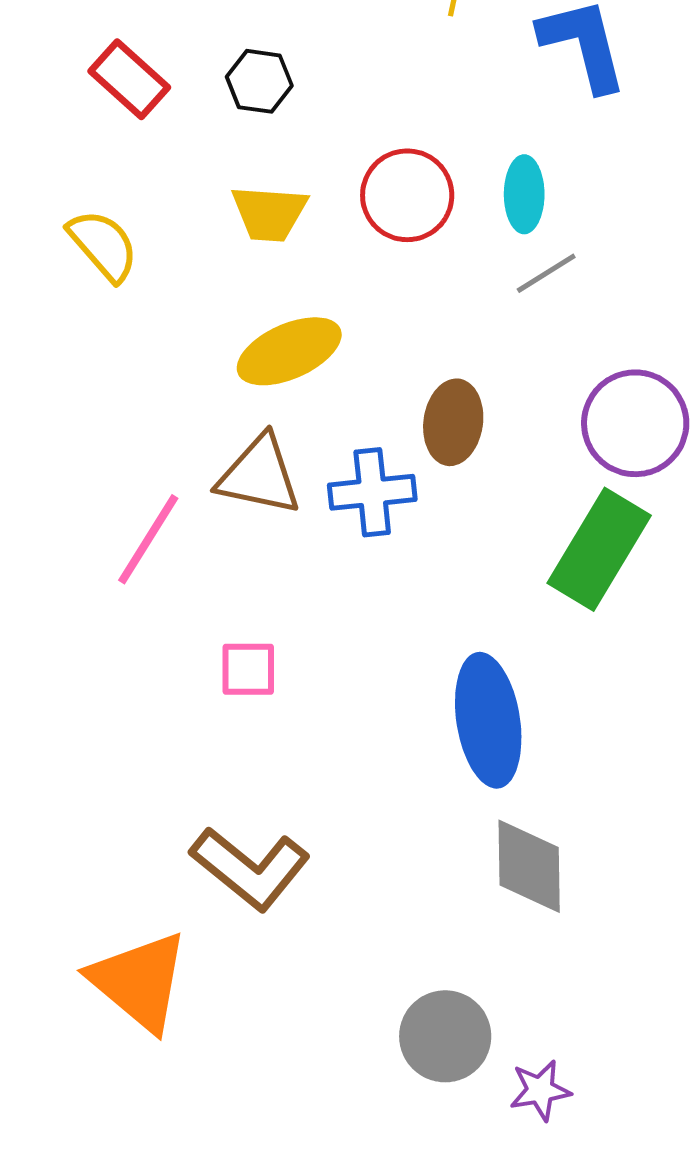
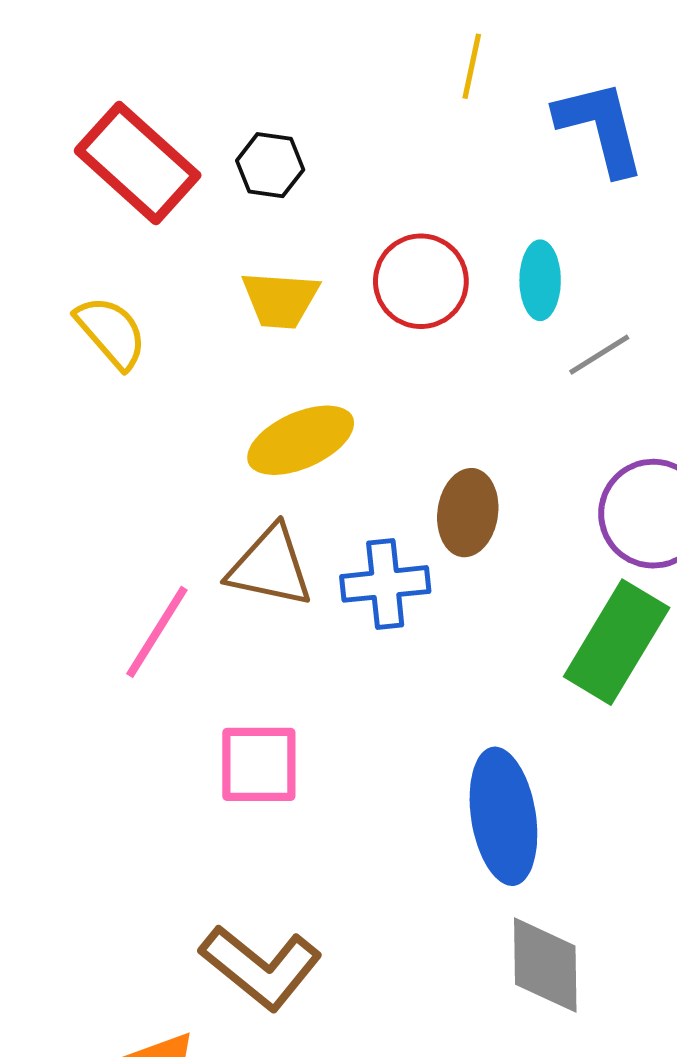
red rectangle: (129, 79) -> (138, 163), size x1.5
gray line: (546, 273) -> (599, 355), moved
pink square: (248, 669) -> (259, 764), size x1.4

